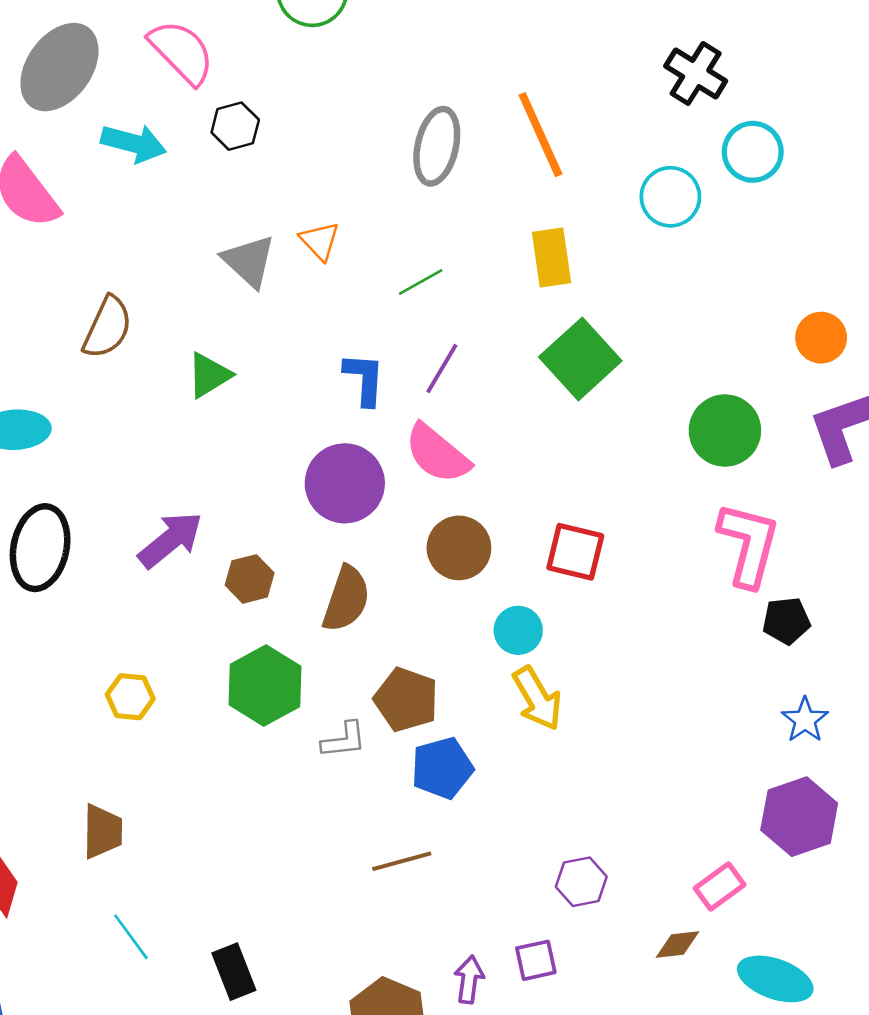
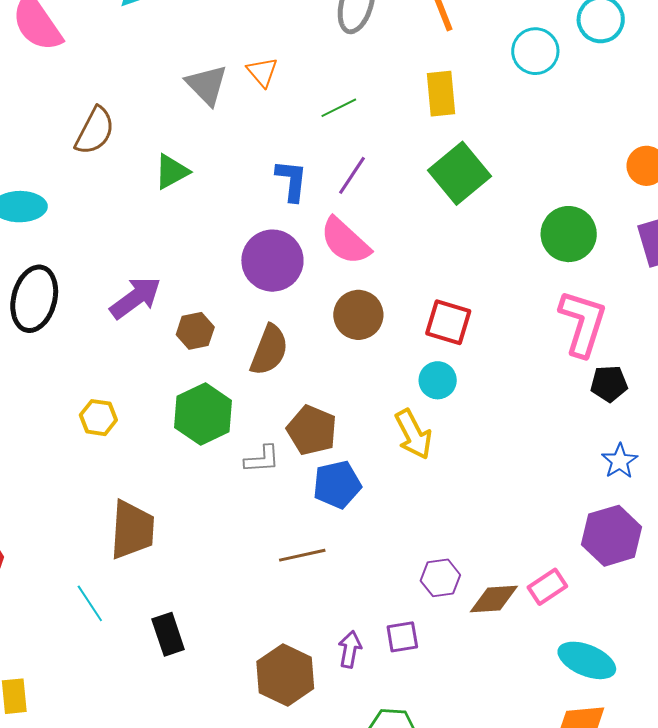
cyan circle: (518, 630) -> (438, 380), moved
brown trapezoid: (103, 831) -> (132, 530), moved, size x1.4
brown diamond: (677, 945) -> (494, 599), moved, size x1.4

